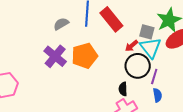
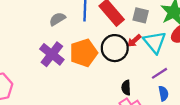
gray square: (147, 32) -> (141, 15), moved
black circle: (138, 66) -> (115, 48), moved
purple line: (154, 77) -> (159, 73), turned 42

